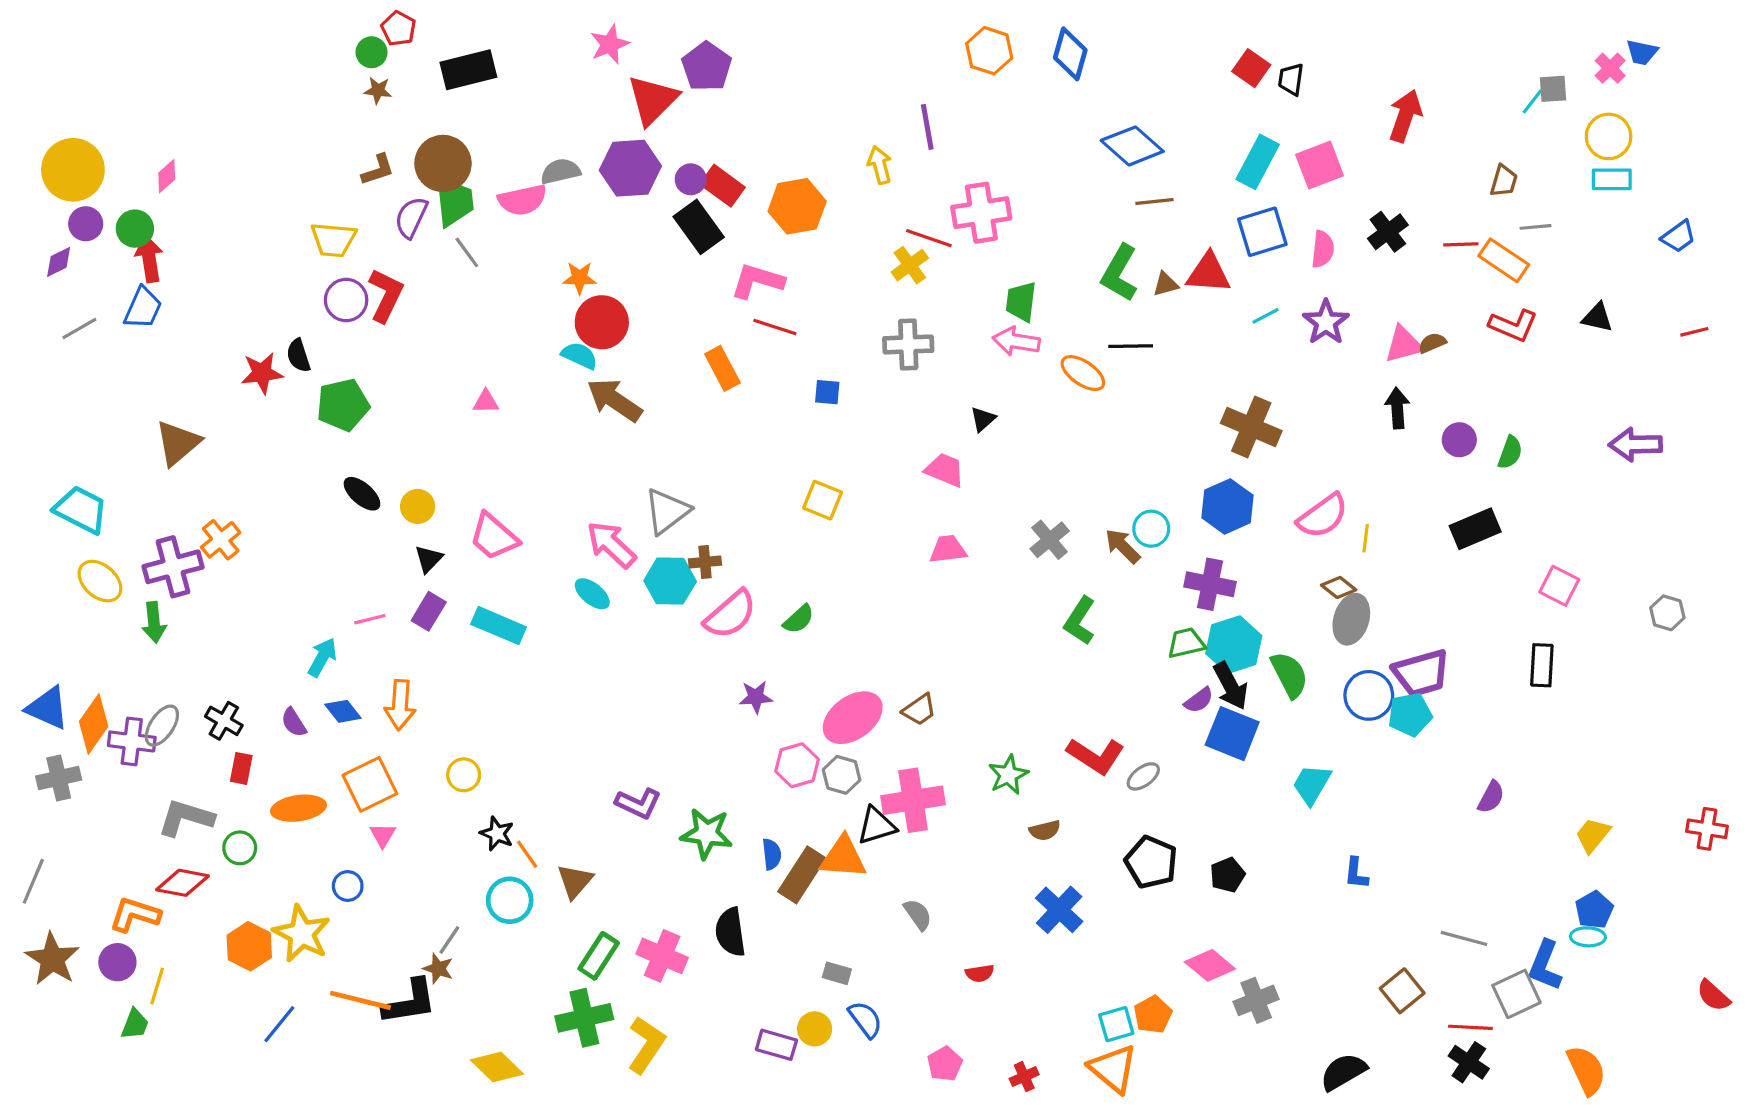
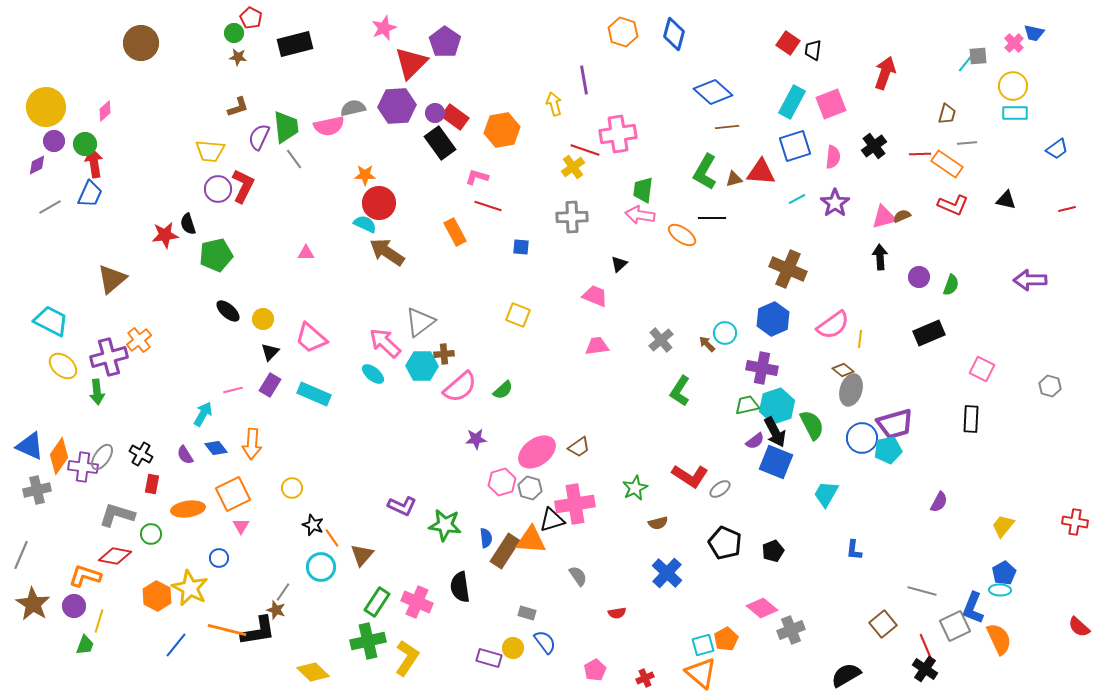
brown circle: (443, 163) -> (141, 43), moved
pink L-shape: (757, 281) -> (477, 177), size x0.7
brown arrow: (1123, 546) -> (707, 344), size x0.7
red line: (1470, 1027) -> (926, 647), turned 64
orange semicircle: (1586, 1070) -> (999, 639), moved

